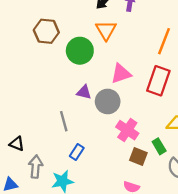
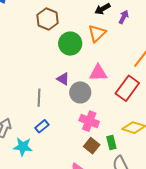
pink cross: (127, 130) -> (89, 121), turned -30

